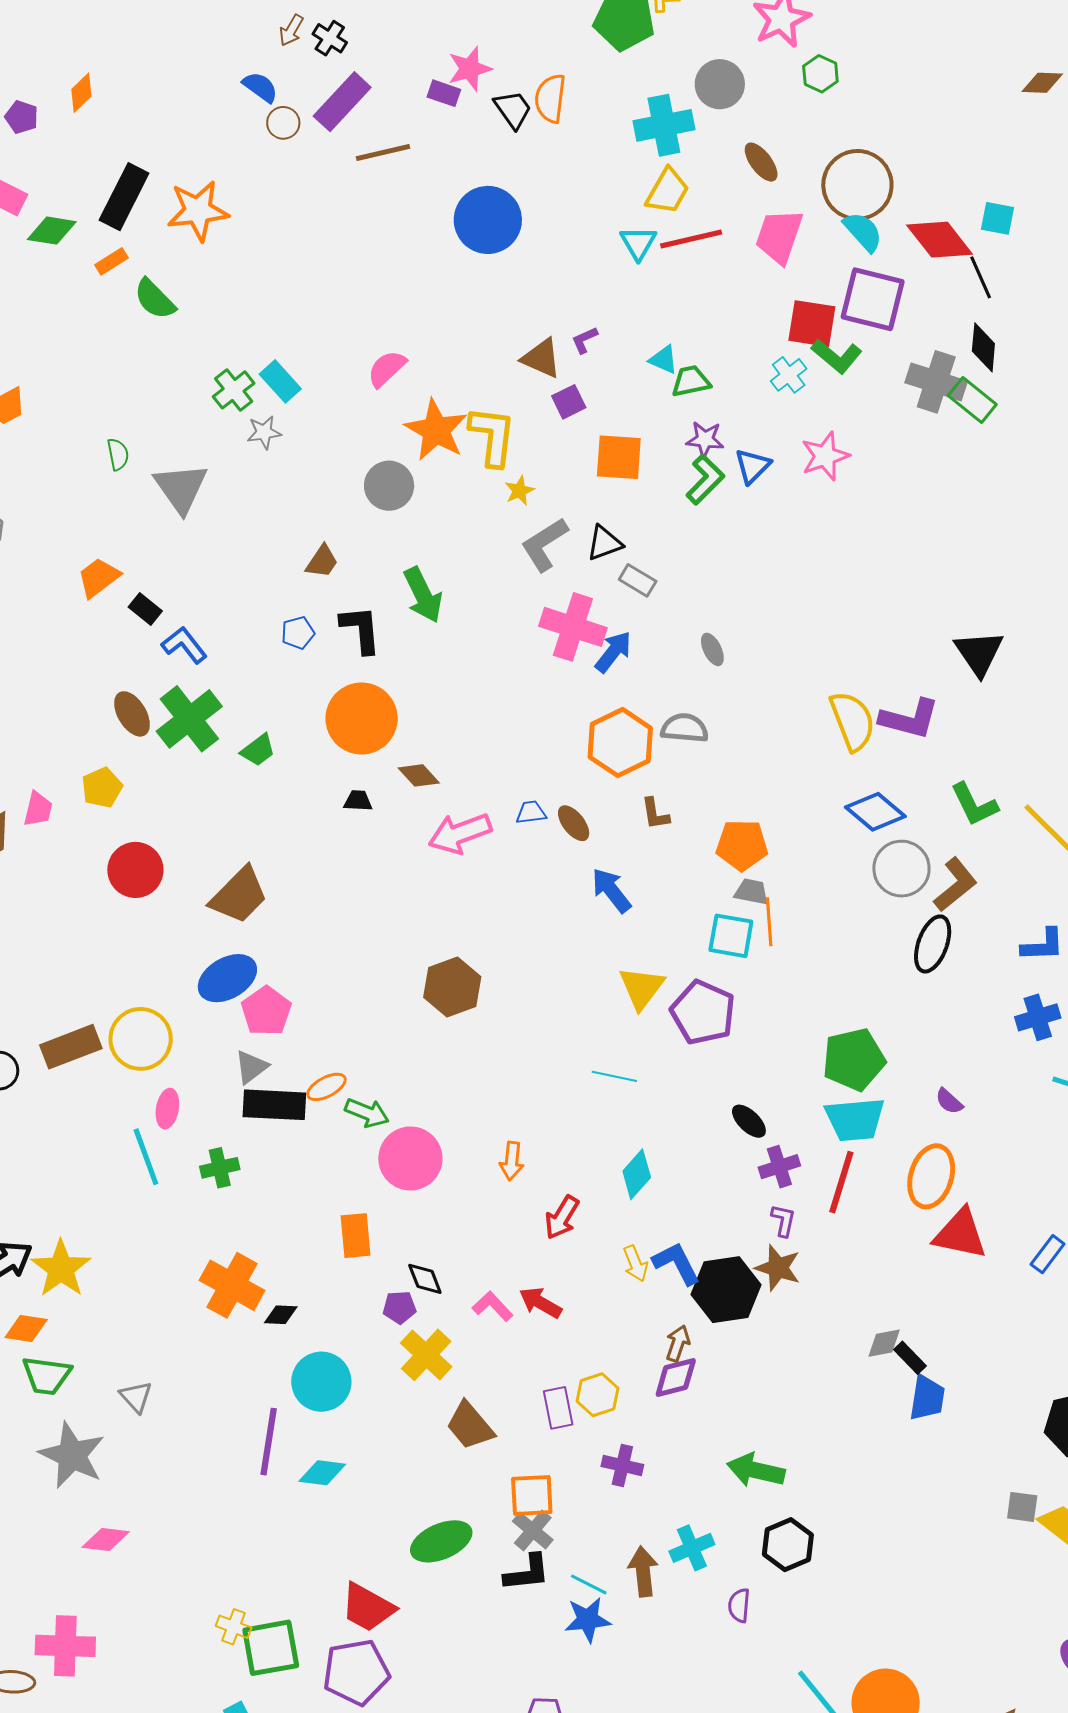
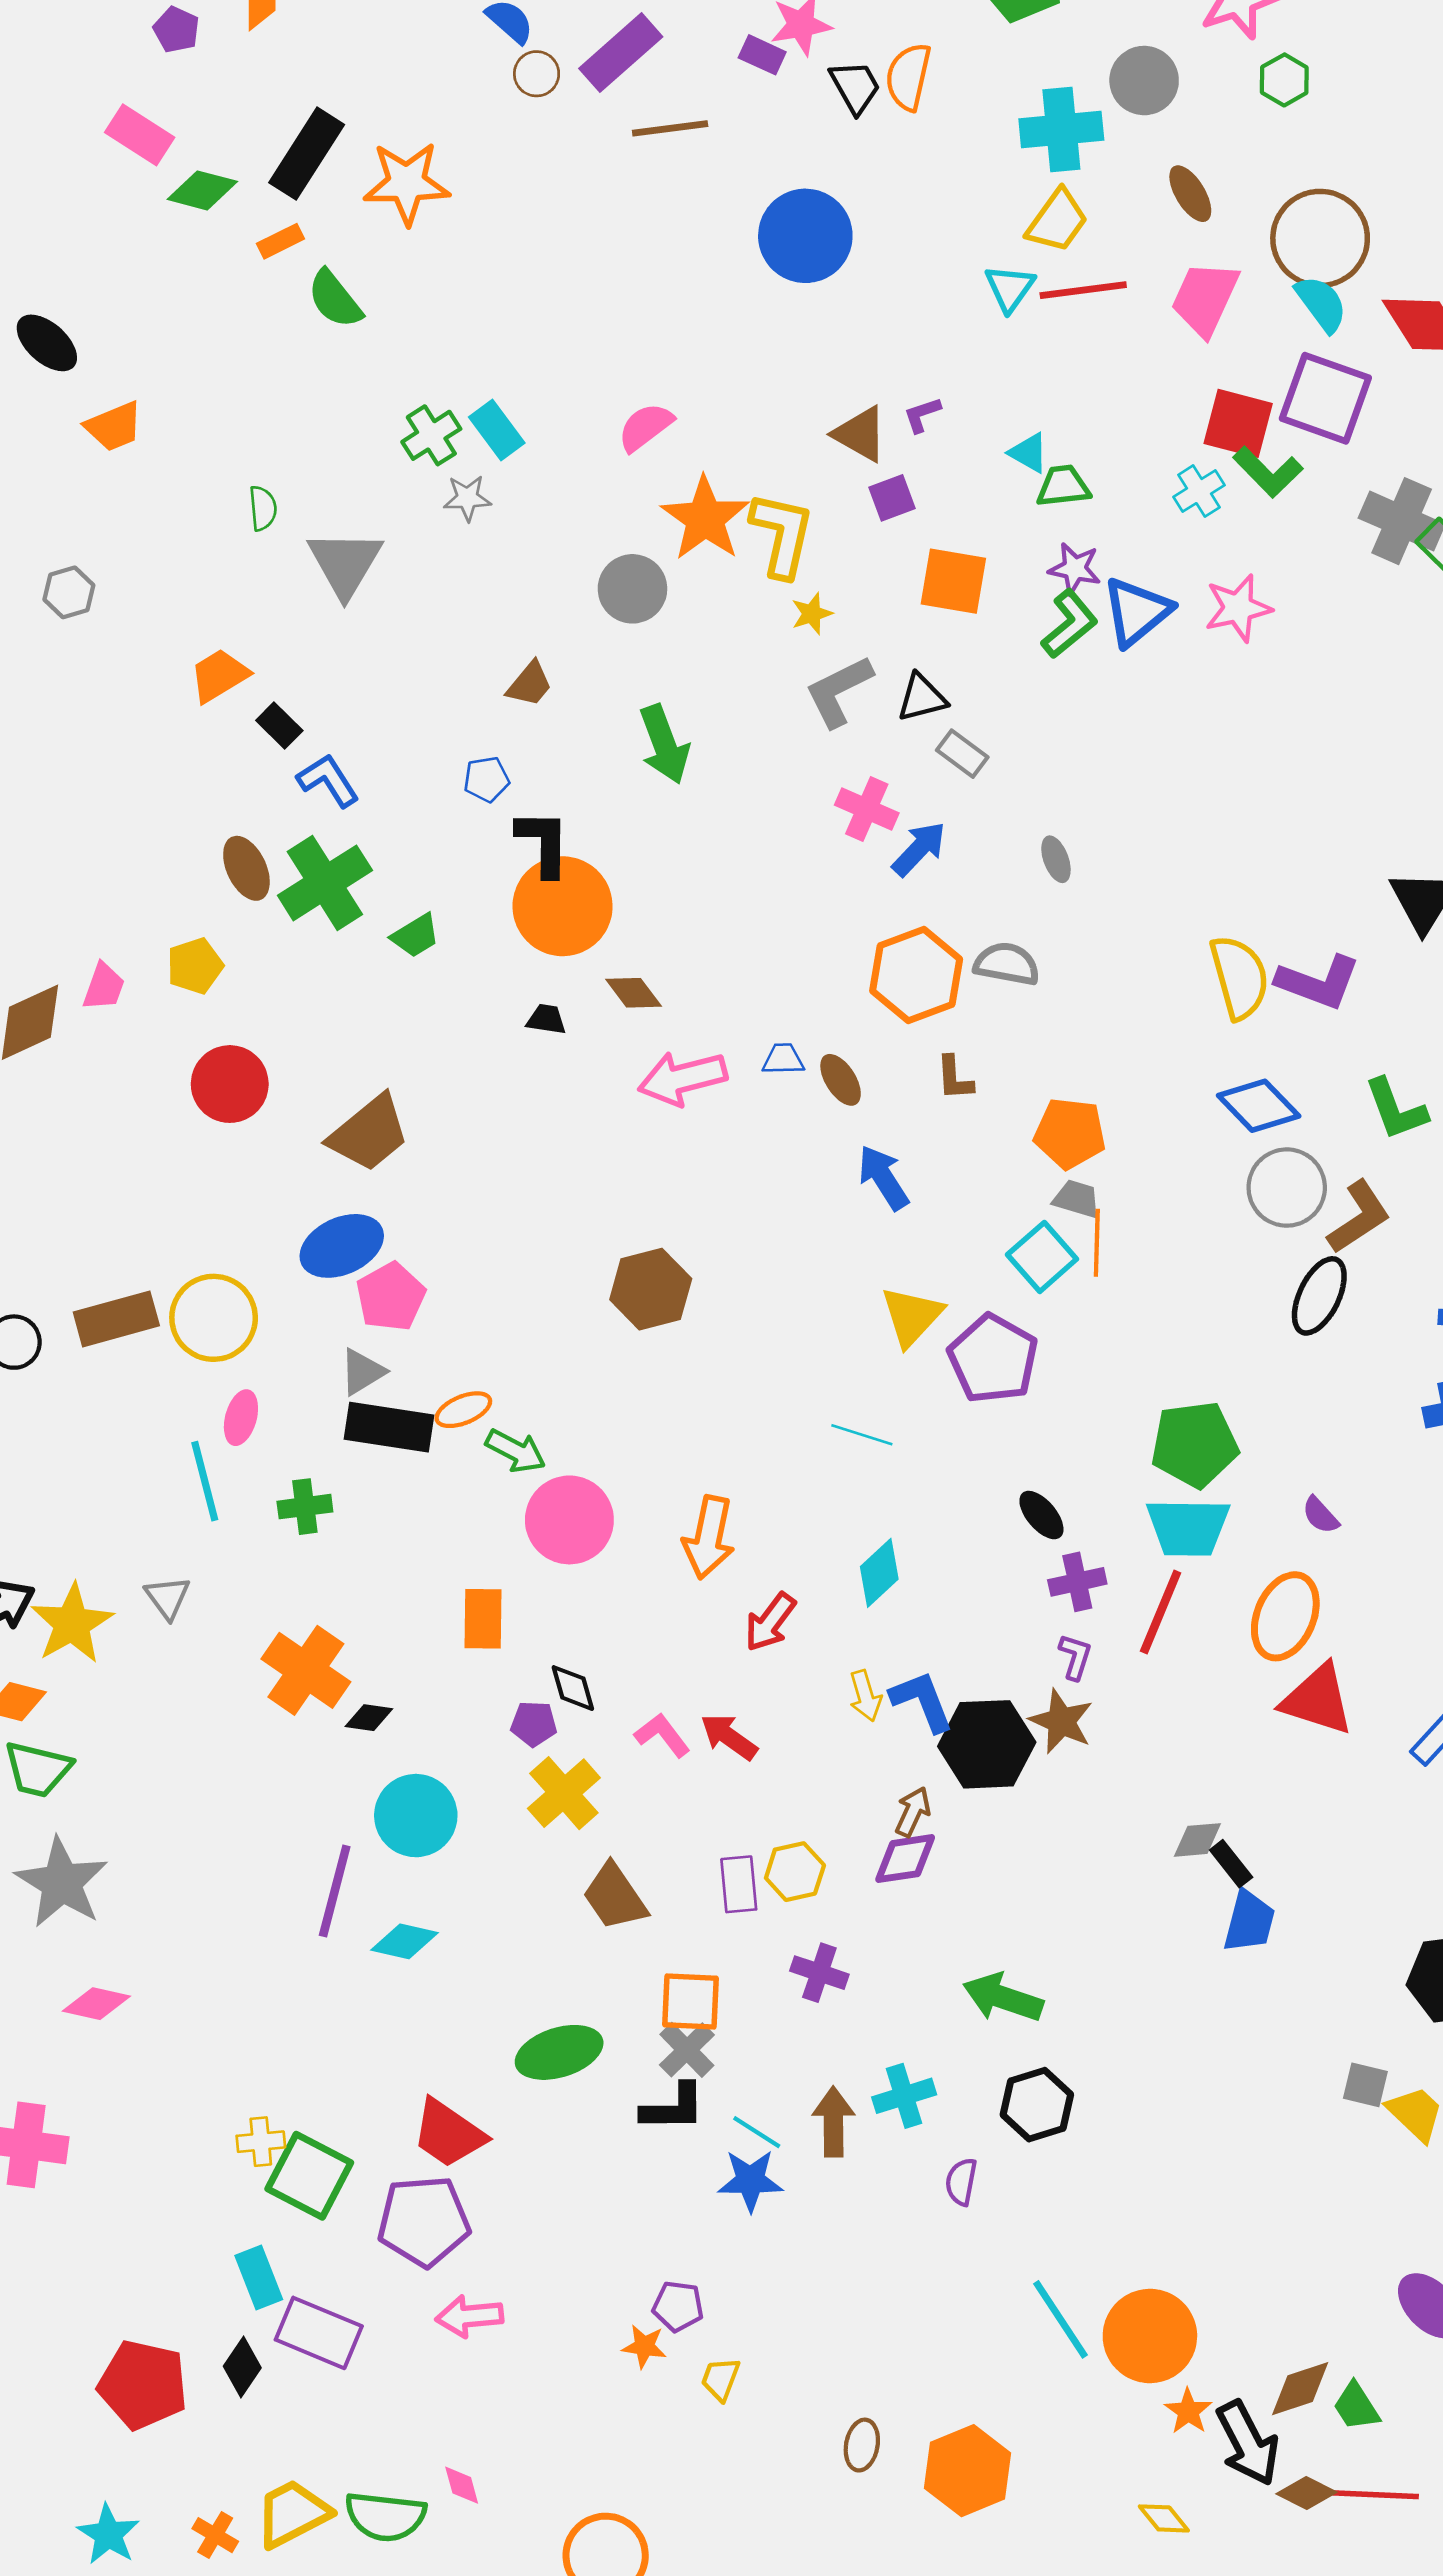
blue triangle: (753, 466) -> (1137, 612), size x1.4
pink cross: (573, 627) -> (867, 809), size x0.7
black L-shape: (361, 629) -> (543, 843), moved
cyan square: (731, 936) -> (1042, 1257), turned 33
orange arrow: (512, 1161) -> (709, 1537), size x1.5
gray triangle: (136, 1397) -> (168, 1597), moved
yellow cross: (234, 1627) -> (261, 2142), turned -32
green square: (271, 1648) -> (309, 2176), turned 32

